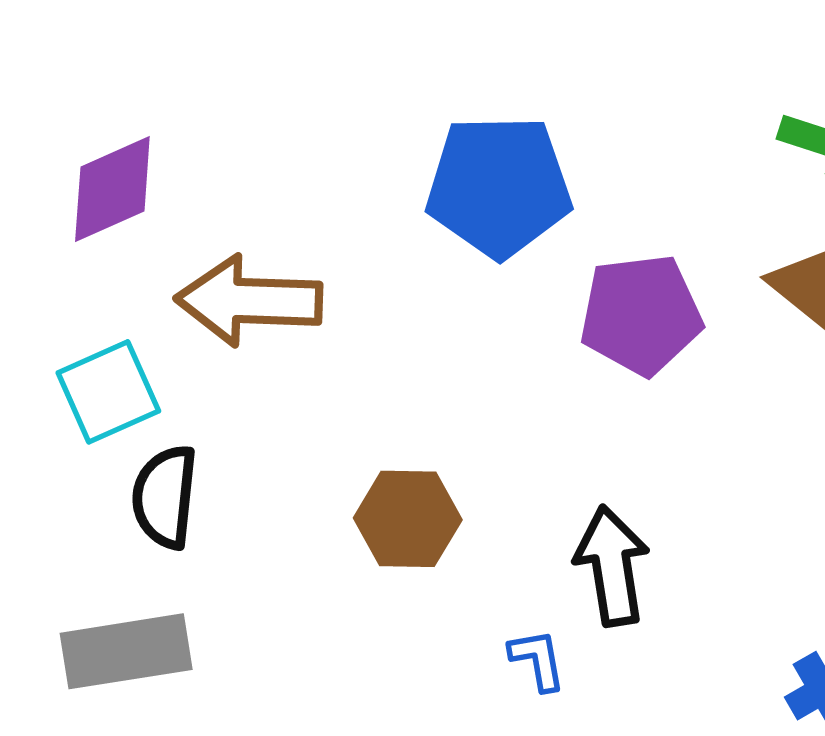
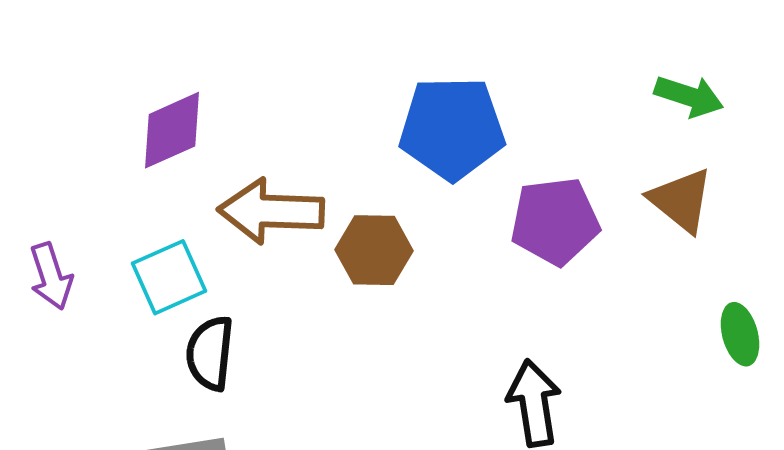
brown hexagon: (408, 519) -> (374, 250), moved

